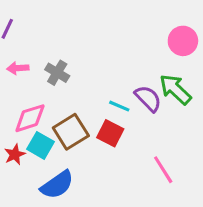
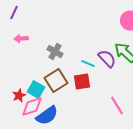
gray cross: (57, 73) -> (55, 52), moved
pink diamond: (30, 118) -> (32, 107), moved
red square: (110, 133) -> (82, 82), turned -36

